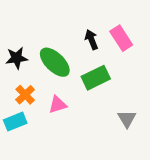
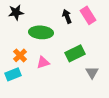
black star: (17, 58) -> (16, 12), moved
green ellipse: (55, 62) -> (41, 32), turned -40
green rectangle: (96, 78) -> (75, 53), moved

